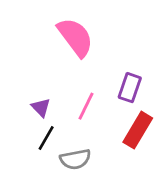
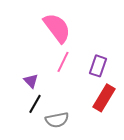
pink line: (86, 106) -> (63, 62), moved

